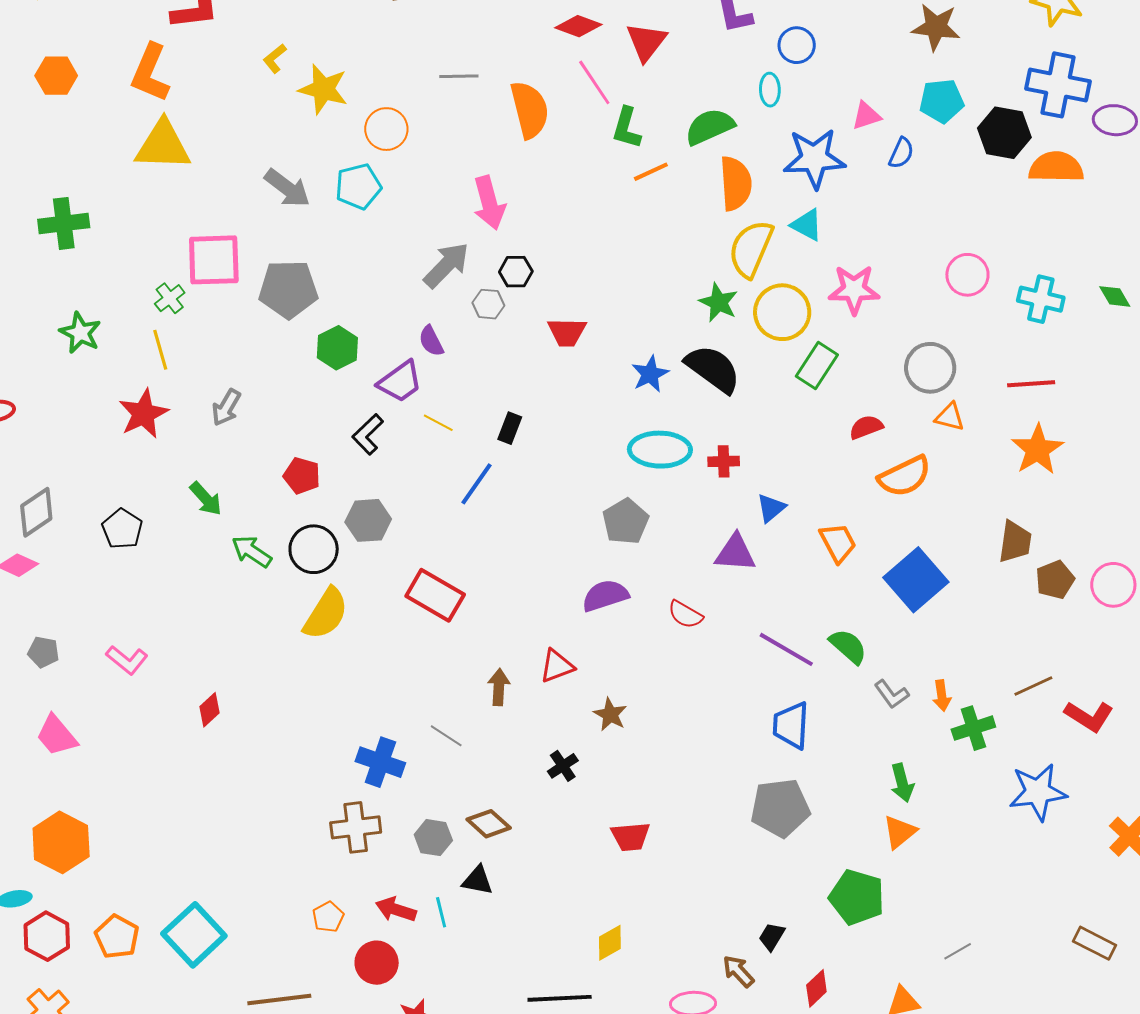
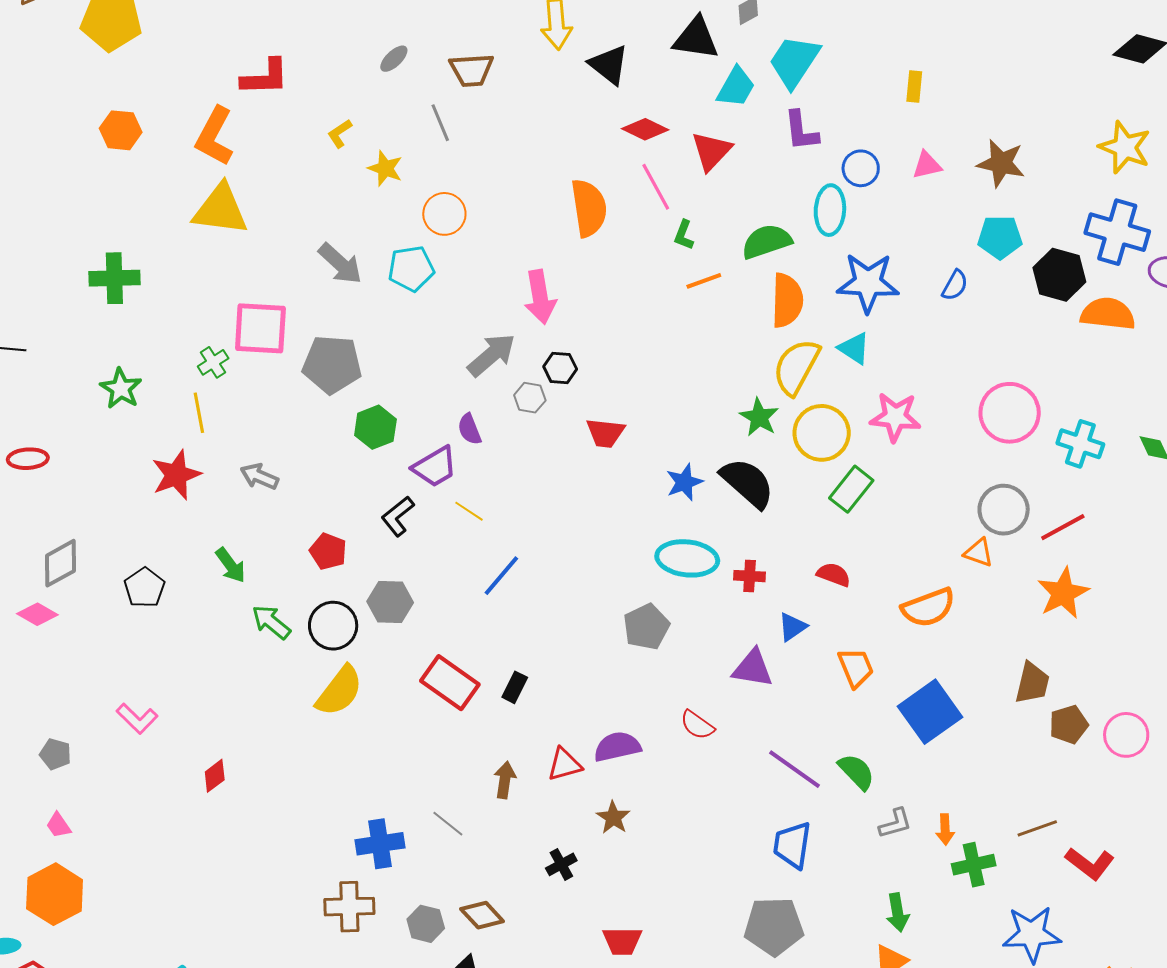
gray line: (459, 76) -> (440, 123), moved, turned 63
yellow star: (323, 89) -> (385, 168), size x0.7
cyan ellipse: (770, 90) -> (830, 210), size x1.5
pink triangle: (866, 116) -> (927, 165), moved
green L-shape: (627, 128) -> (684, 235), size x0.7
pink circle: (967, 275) -> (1010, 413), size x1.4
gray circle: (930, 368) -> (1004, 510), moved
red line: (1031, 384) -> (1063, 527), turned -30
gray arrow: (226, 407) -> (259, 476), turned 78
red semicircle: (866, 427) -> (834, 575), moved, turned 36
black rectangle: (510, 428) -> (515, 687), moved
purple semicircle: (605, 596) -> (617, 747), moved
gray pentagon: (43, 652) -> (55, 754), moved
gray L-shape: (892, 694) -> (895, 823), turned -75
pink trapezoid: (57, 735) -> (58, 825), moved, size x0.6
blue cross: (380, 762) -> (380, 844), turned -33

